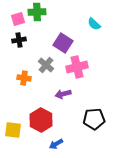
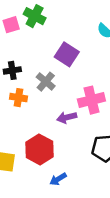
green cross: (37, 12) -> (35, 16), turned 30
black cross: (19, 40) -> (12, 70), moved
pink cross: (77, 67) -> (91, 100), moved

